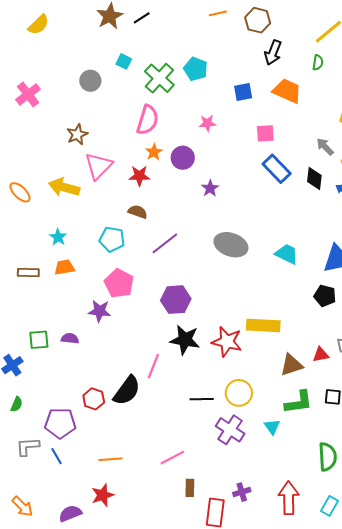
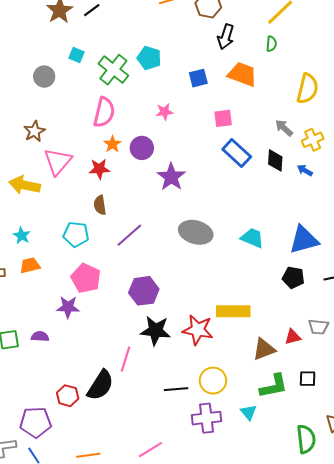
purple star: (210, 188) -> (171, 177), size x1.6
brown semicircle: (138, 212) -> (100, 205), turned -114
purple cross: (230, 430) -> (207, 418), turned -36

